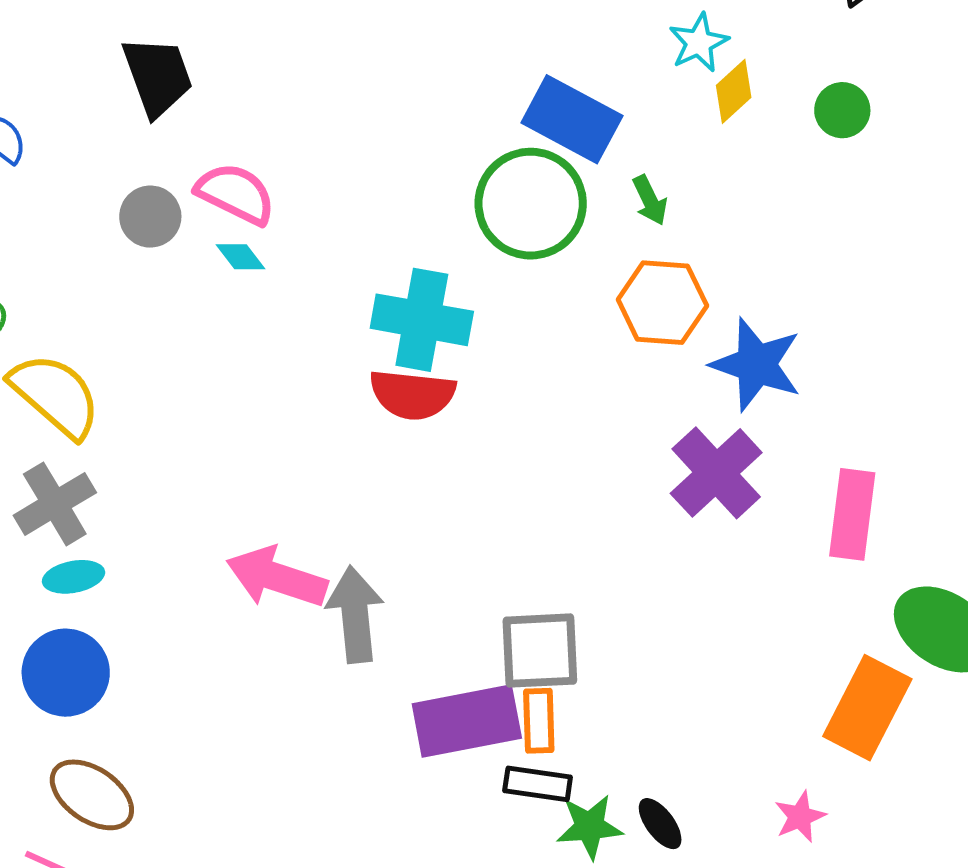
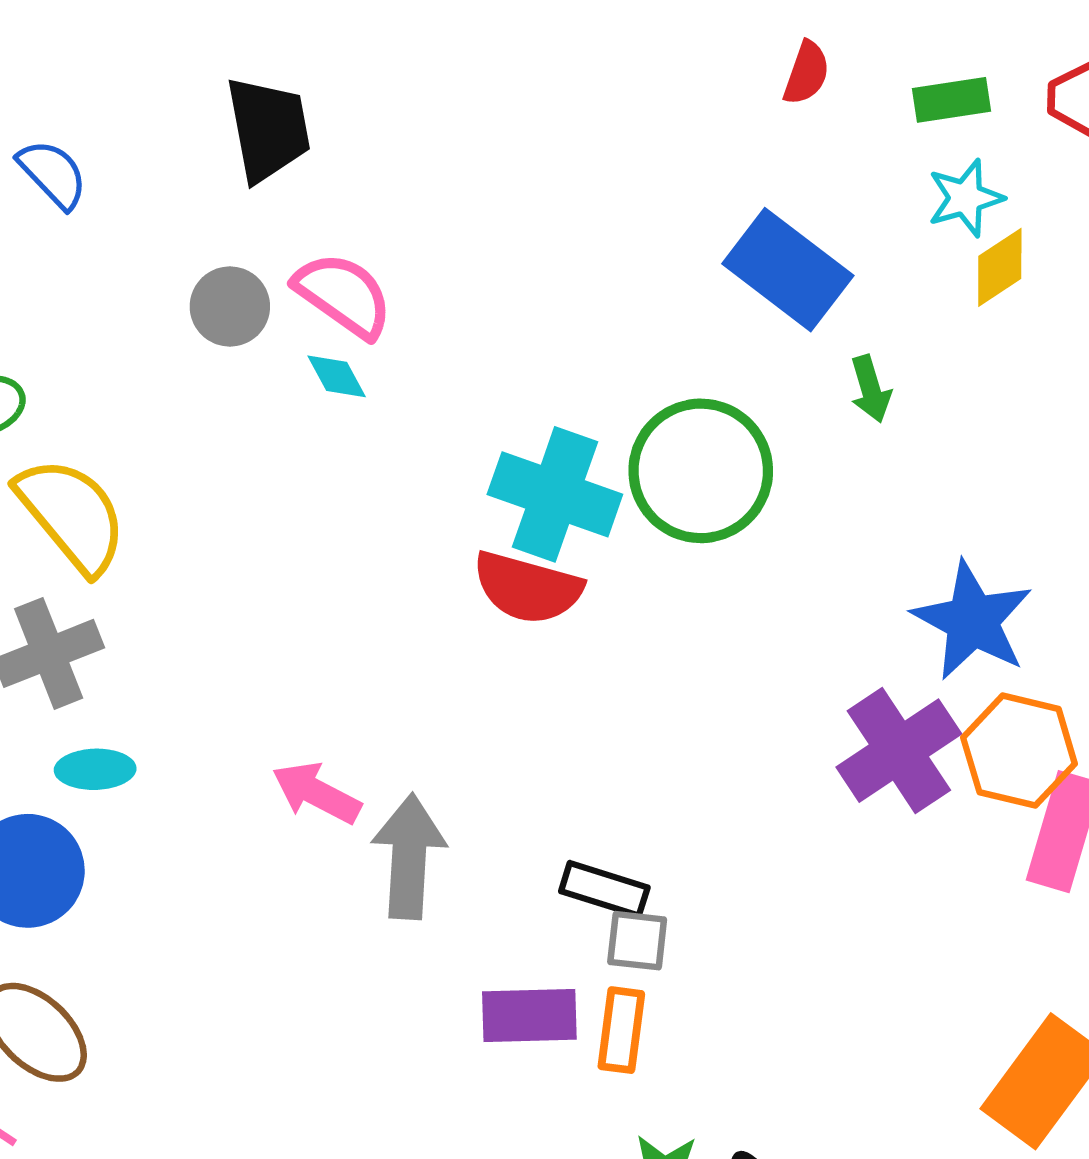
green circle: (531, 204) -> (701, 471), moved
orange hexagon: (662, 303) -> (1019, 751), moved
cyan ellipse: (74, 577) -> (95, 769), moved
pink arrow: (277, 577) -> (316, 793), size x0.7
gray square: (540, 651) -> (637, 941), size x0.6
purple rectangle: (467, 721) -> (529, 1016), size x0.7
black rectangle: (538, 784) -> (604, 889), moved

